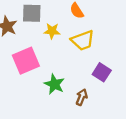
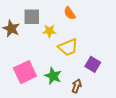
yellow trapezoid: (83, 40) -> (68, 47), moved
pink square: (26, 61) -> (25, 72), moved

